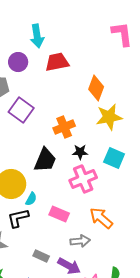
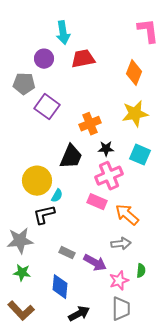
orange diamond: (96, 88) -> (134, 73), moved
pink rectangle: (59, 214) -> (97, 202), moved
gray arrow: (80, 241) -> (121, 244), moved

